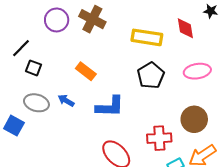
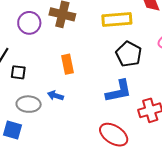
orange rectangle: (86, 71) -> (68, 64), turned 54
blue L-shape: (110, 106) -> (119, 91), moved

